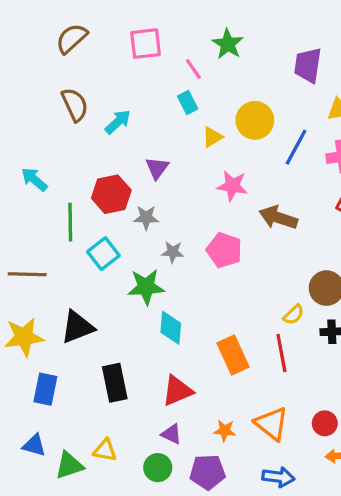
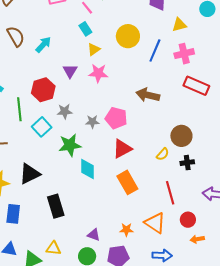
yellow triangle: (213, 137) -> (94, 49), moved
pink star: (232, 186) -> (98, 73), moved
gray star: (146, 218) -> (65, 111), moved
gray star: (173, 252) -> (92, 122), moved
red line: (281, 353) -> (170, 193), moved
red triangle: (177, 391) -> (122, 149), moved

